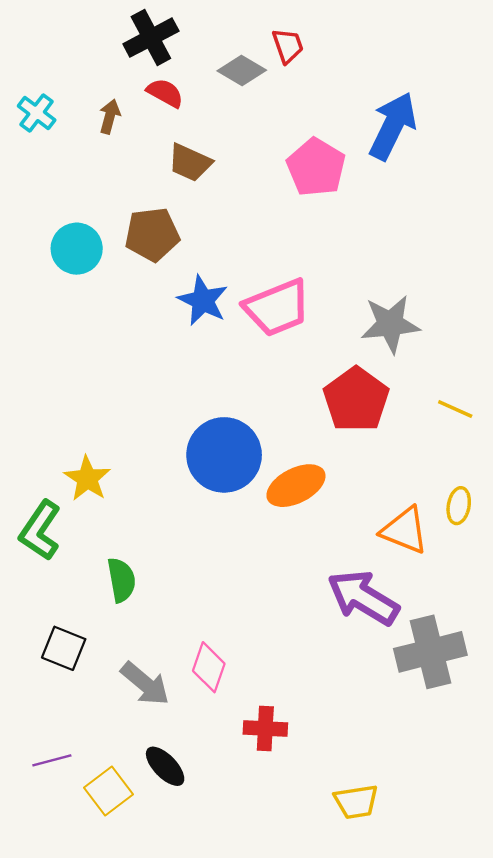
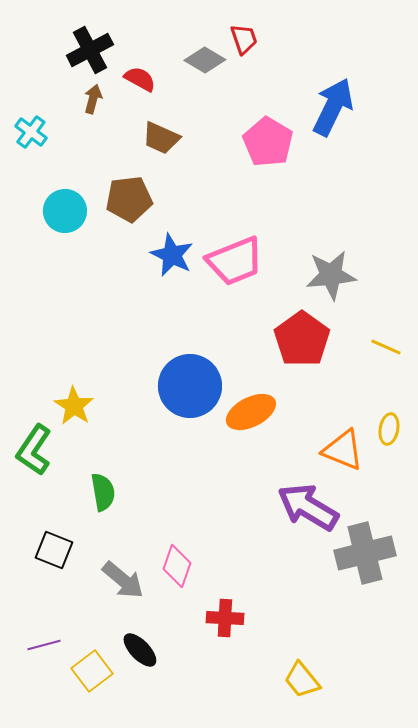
black cross: (151, 38) -> (90, 50), moved
cyan cross: (37, 113) -> (31, 132), moved
yellow trapezoid: (356, 802) -> (302, 680), turned 60

